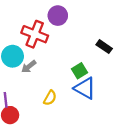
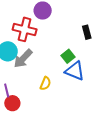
black rectangle: (104, 47) -> (87, 32), turned 48
gray arrow: (29, 67) -> (23, 59), size x1.5

